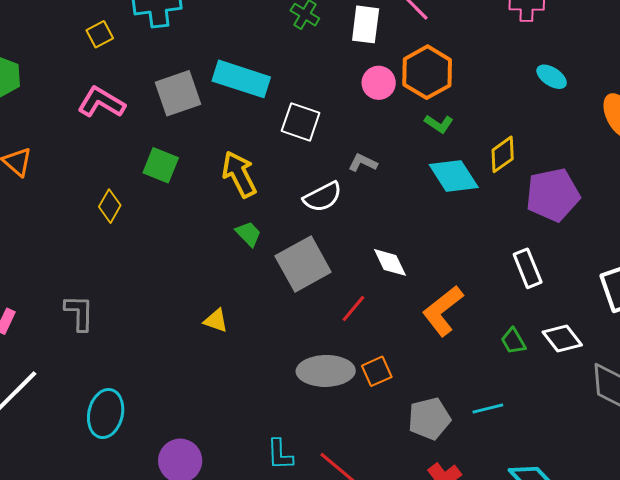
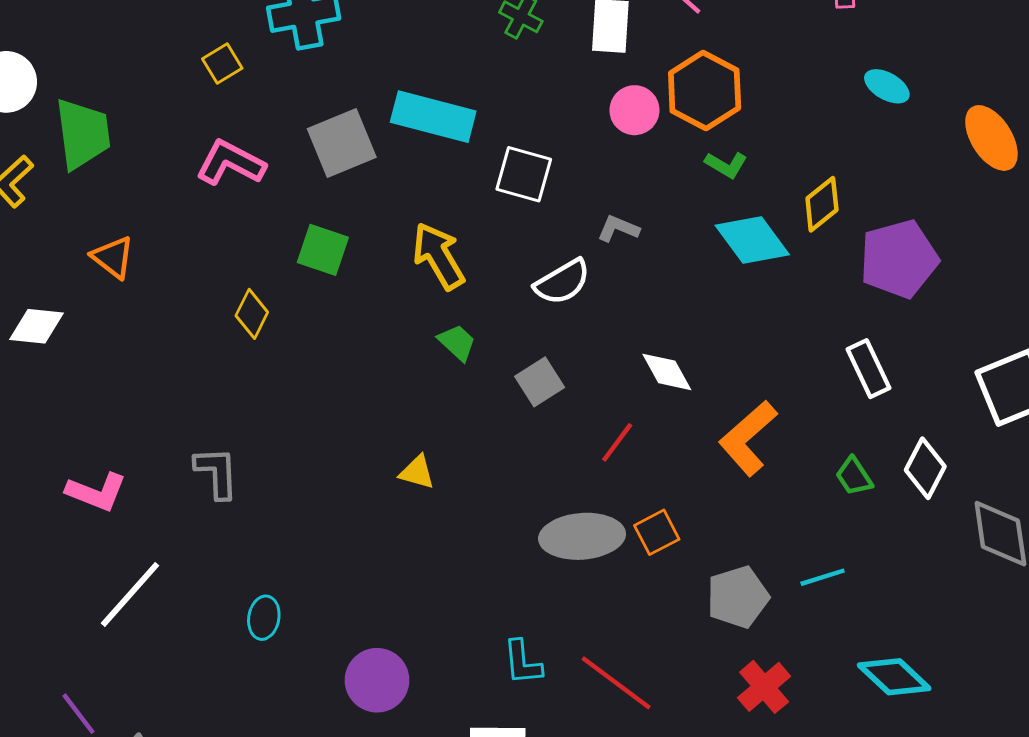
gray square: (303, 264) -> (540, 382), size x0.6
white diamond: (562, 339) -> (925, 468), turned 69
cyan ellipse: (106, 414) -> (264, 618), size x0.6

